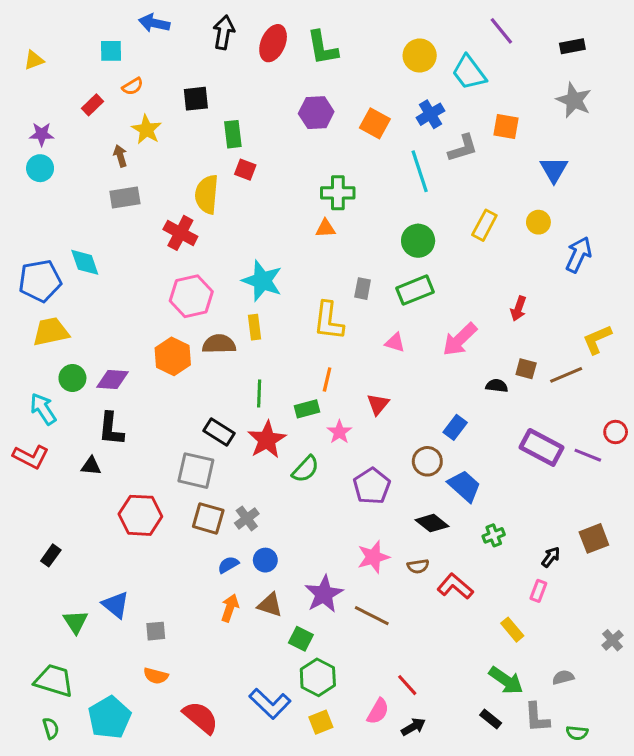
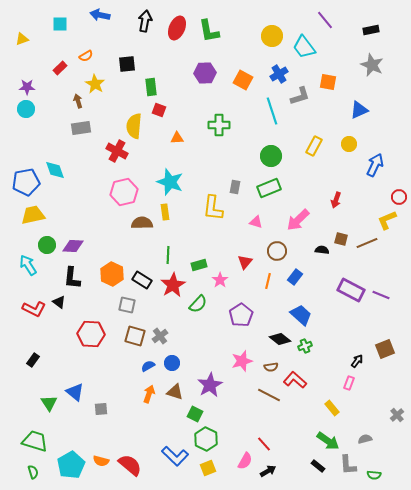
cyan square: (111, 51) -> (60, 24), moved
blue triangle: (554, 170) -> (359, 110), turned 36
orange triangle: (325, 228) -> (177, 138), moved
orange hexagon: (173, 356) -> (112, 274), moved
orange line: (327, 380) -> (268, 281), moved
red circle: (616, 432) -> (399, 197), moved
red L-shape: (31, 457) -> (34, 309), moved
brown circle: (427, 461) -> (277, 251), moved
black triangle: (91, 466) -> (59, 302), turned 32
gray square: (196, 471) -> (127, 305), size x0.7
green cross: (494, 535) -> (305, 346), moved
brown line: (372, 616) -> (269, 395), moved
orange semicircle: (156, 676) -> (101, 461), moved

